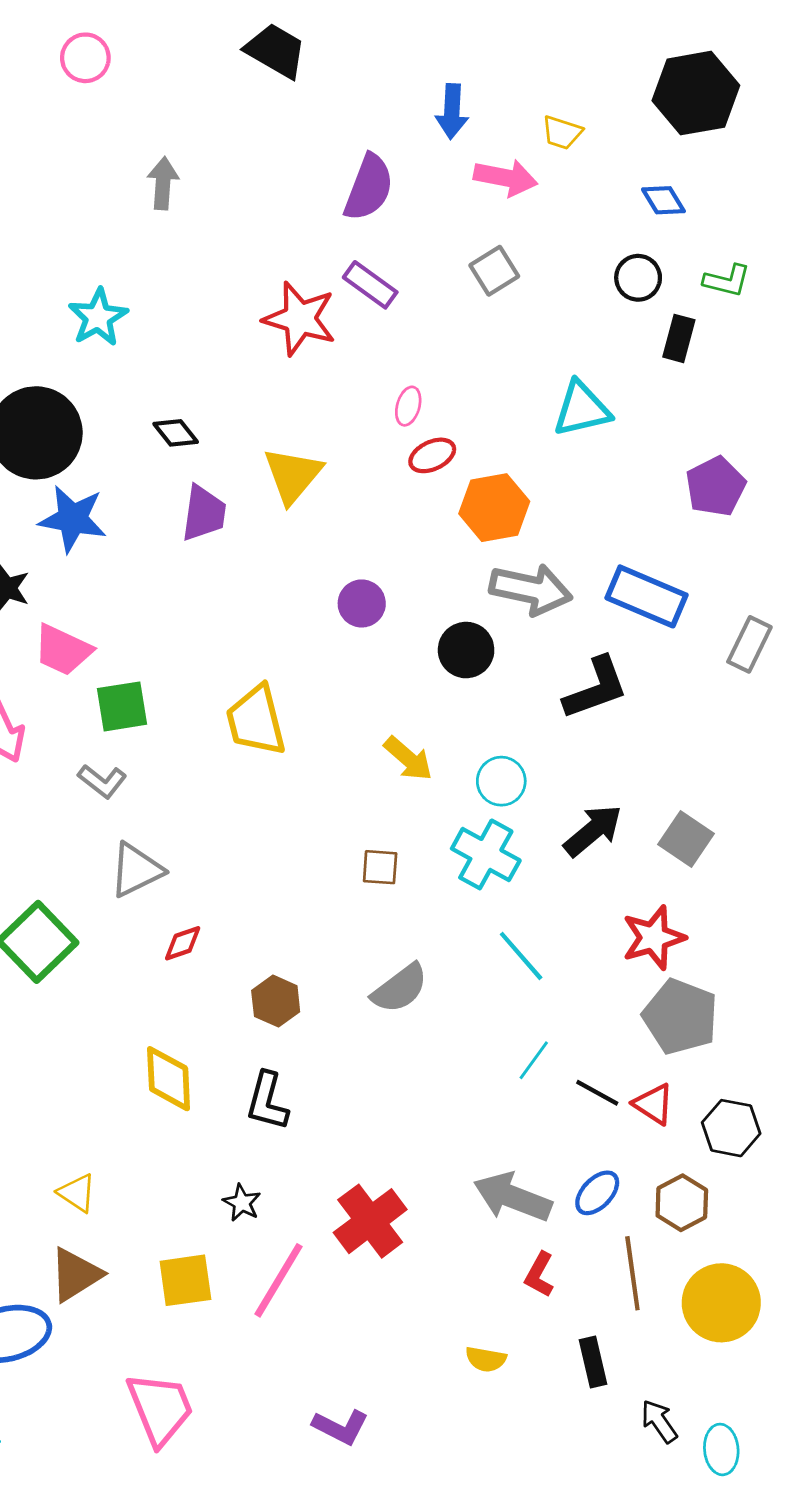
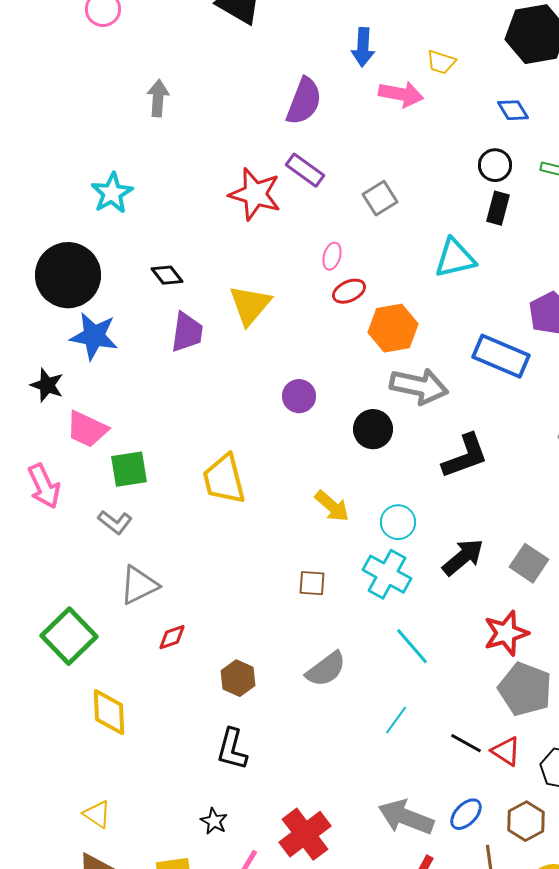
gray square: (494, 271) -> (380, 198), moved
black rectangle: (679, 338) -> (498, 208), moved
blue rectangle: (647, 596) -> (501, 356), moved
cyan line: (534, 1060) -> (396, 720), moved
yellow diamond: (169, 1079) -> (109, 712), moved

